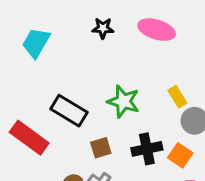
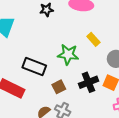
yellow rectangle: (177, 97) -> (93, 39), moved

